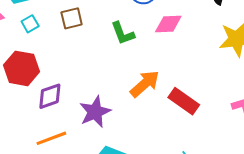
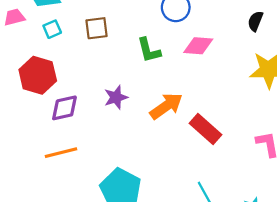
purple star: (95, 112) -> (116, 97), moved, size x0.7

